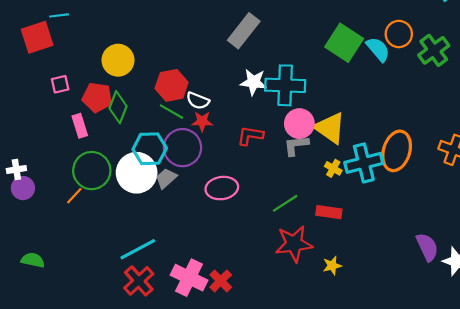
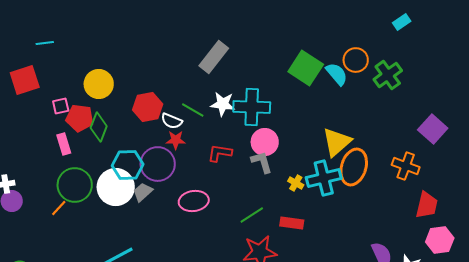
red square: (37, 37) -> (25, 80), moved
pink square: (60, 84) -> (61, 106), moved
green line: (172, 112) -> (193, 110), moved
yellow triangle: (330, 128) -> (337, 142), moved, turned 44
gray L-shape: (296, 145) -> (262, 162), turned 80

